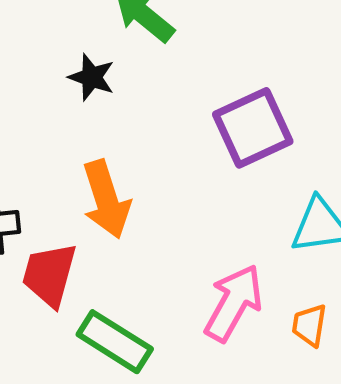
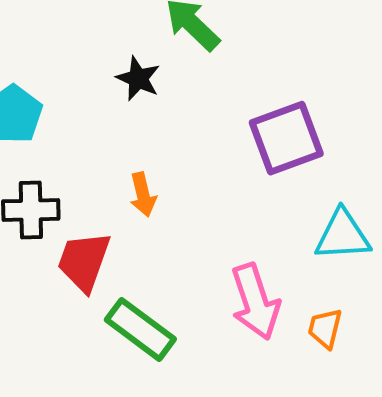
orange arrow: (106, 199) -> (143, 195), size x0.6
pink arrow: (234, 303) -> (255, 302), turned 128

